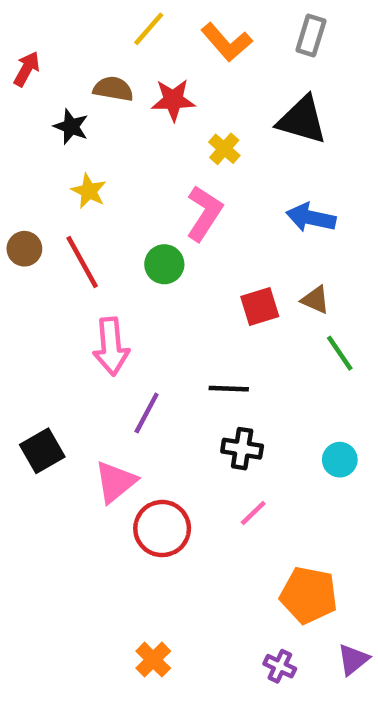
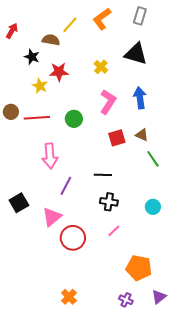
yellow line: (149, 29) -> (70, 25), moved
orange L-shape: (227, 42) -> (102, 19), turned 95
red star: (173, 100) -> (59, 72), moved
pink L-shape: (204, 213) -> (108, 102), moved
blue arrow: (311, 218) -> (140, 98), turned 70
red line: (82, 262) -> (37, 118), turned -65

